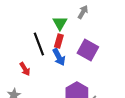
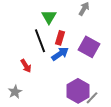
green triangle: (60, 23) -> (49, 17), moved
blue arrow: (59, 57) -> (60, 54), turned -96

